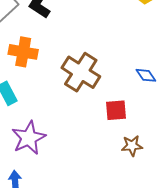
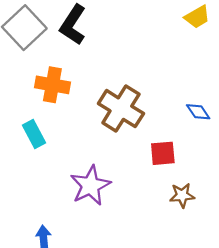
purple star: (29, 138) -> (90, 186), moved

